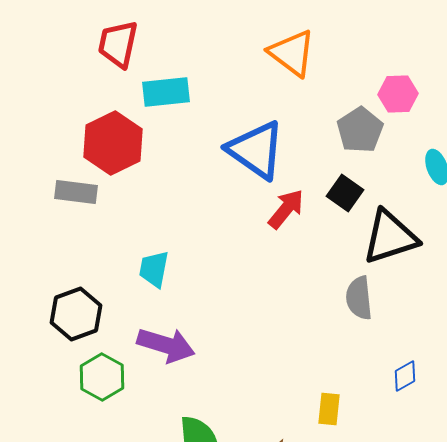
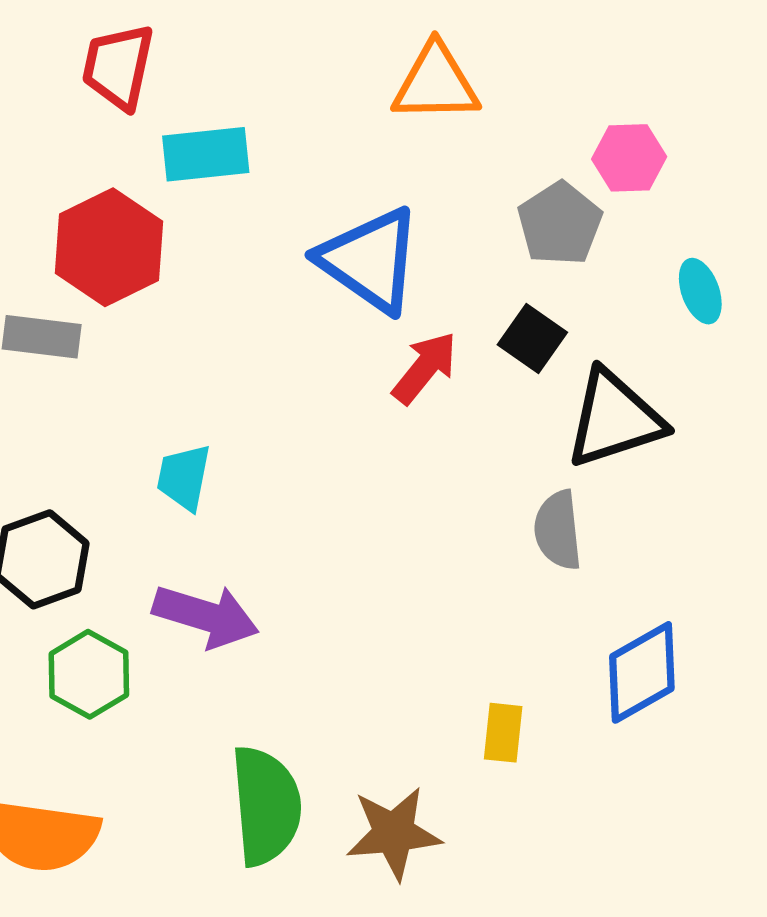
orange triangle: (292, 53) -> (436, 83), turned -38
blue diamond: (405, 376) -> (642, 672), size x1.8

